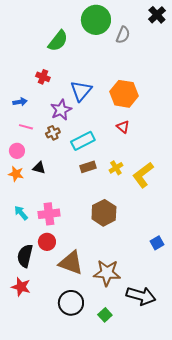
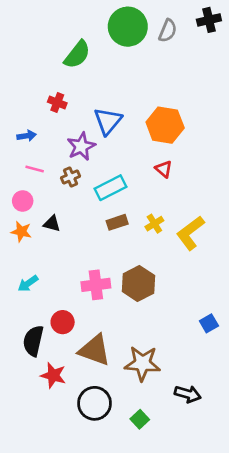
black cross: (157, 15) -> (209, 20), turned 30
gray semicircle: (123, 35) -> (168, 31), moved
cyan arrow: (21, 213) -> (28, 284), turned -84
pink cross: (49, 214) -> (96, 285), moved
red star: (21, 287) -> (53, 375), moved
black arrow: (141, 296) -> (188, 394), size x0.7

